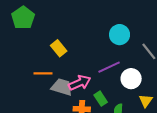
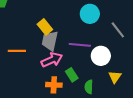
yellow rectangle: (59, 48) -> (45, 27), moved
purple line: (109, 67) -> (80, 45), turned 30
gray trapezoid: (62, 87) -> (50, 41), moved, turned -95

